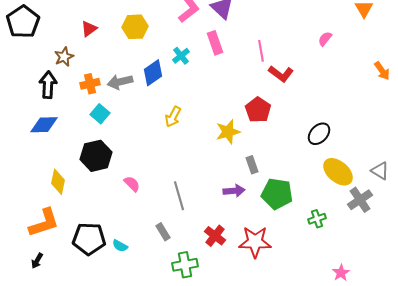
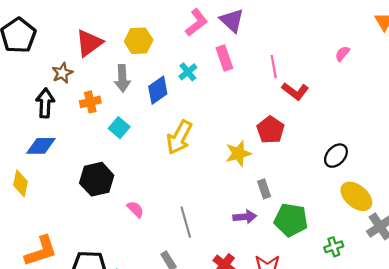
red triangle: (89, 29) -> (89, 43), size x1.6
gray arrow: (120, 82) -> (122, 78), moved, turned -80
cyan square: (100, 114) -> (119, 128), moved
yellow arrow: (173, 117) -> (179, 137), size x1.5
yellow diamond: (58, 182) -> (20, 183), moved

